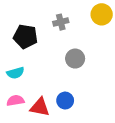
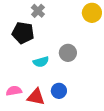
gray cross: (61, 22) -> (38, 11), moved, turned -32
cyan semicircle: (15, 73) -> (41, 62), moved

